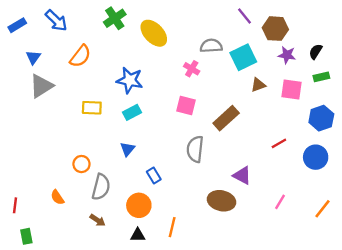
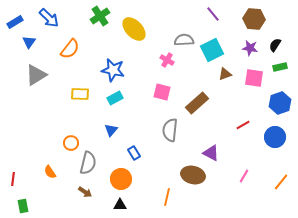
brown hexagon: (275, 29) -> (254, 19), moved
blue triangle: (33, 57) -> (29, 42), moved
orange line: (172, 227) -> (167, 197), moved

